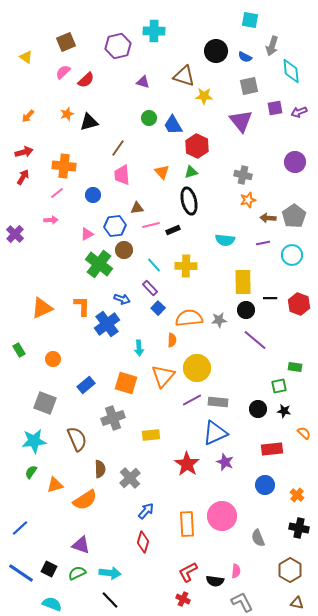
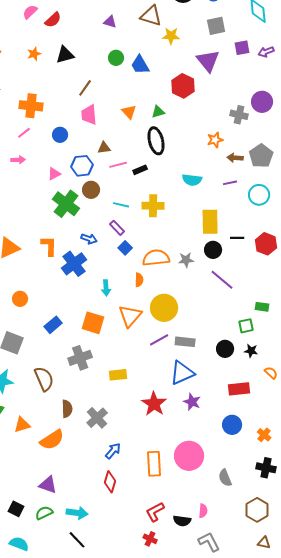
black triangle: (89, 122) -> (65, 55), moved
red hexagon: (197, 146) -> (183, 86), moved
gray cross: (243, 175) -> (239, 115), moved
cyan line: (154, 265) -> (121, 205), turned -35

